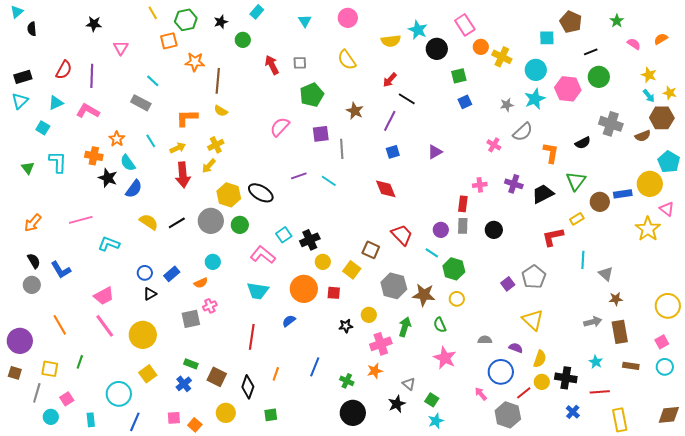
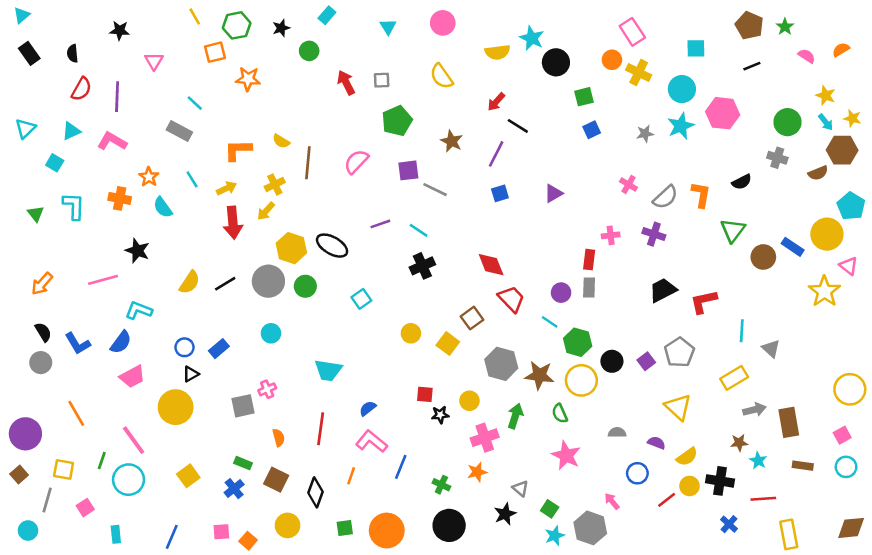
brown pentagon: (571, 22) -> (749, 25), moved
pink rectangle: (465, 25) -> (632, 32), moved
black semicircle: (32, 29) -> (73, 53), moved
black rectangle: (23, 77) -> (29, 53), moved, turned 72
green circle: (599, 77) -> (787, 122), moved
brown line: (218, 81) -> (308, 163), moved
gray cross: (611, 124) -> (777, 158), size x0.7
gray semicircle: (523, 132) -> (665, 197), moved
gray line: (342, 149) -> (435, 190), turned -60
black star: (108, 178) -> (137, 251), moved
blue semicircle: (134, 189) -> (121, 342), moved
red diamond: (386, 189) -> (491, 265), moved
black trapezoid: (543, 194) -> (663, 290), moved
blue rectangle: (623, 194) -> (793, 247), turned 42
yellow rectangle: (577, 219) -> (734, 378), moved, size x1.5
yellow semicircle: (149, 222) -> (190, 282), turned 90
black circle: (494, 230) -> (612, 361), moved
black cross: (310, 240) -> (422, 266), moved
brown square: (371, 250) -> (472, 318), turned 30
pink L-shape: (263, 255) -> (371, 441), moved
orange semicircle: (201, 283) -> (279, 438), moved, turned -80
orange circle: (304, 289) -> (387, 531), moved
red square: (334, 293) -> (425, 394), moved
yellow circle: (457, 299) -> (581, 380), size x1.6
brown star: (616, 299) -> (739, 443), moved
pink line: (105, 326) -> (134, 440), moved
yellow circle: (143, 335) -> (176, 407), moved
yellow semicircle: (540, 359) -> (687, 457), turned 36
blue circle: (501, 372) -> (637, 473), size x0.7
brown square: (15, 373) -> (19, 475), turned 32
cyan circle: (119, 394) -> (128, 480), moved
gray hexagon: (508, 415) -> (590, 528), moved
cyan circle: (51, 417) -> (28, 531), moved

